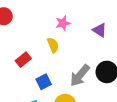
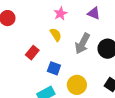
gray arrow: (80, 75) -> (82, 44), moved
blue square: (44, 82) -> (54, 68), turned -32

